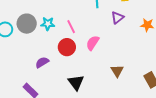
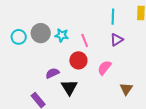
purple triangle: (117, 18) -> (117, 40), moved
pink semicircle: (93, 43) -> (104, 68), moved
black triangle: (76, 82) -> (69, 87), moved

